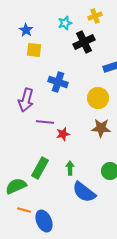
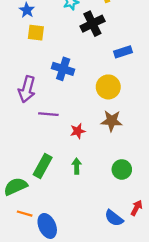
red star: (63, 134) -> (78, 131), moved
blue semicircle: (84, 192) -> (114, 218), moved, size x0.7

